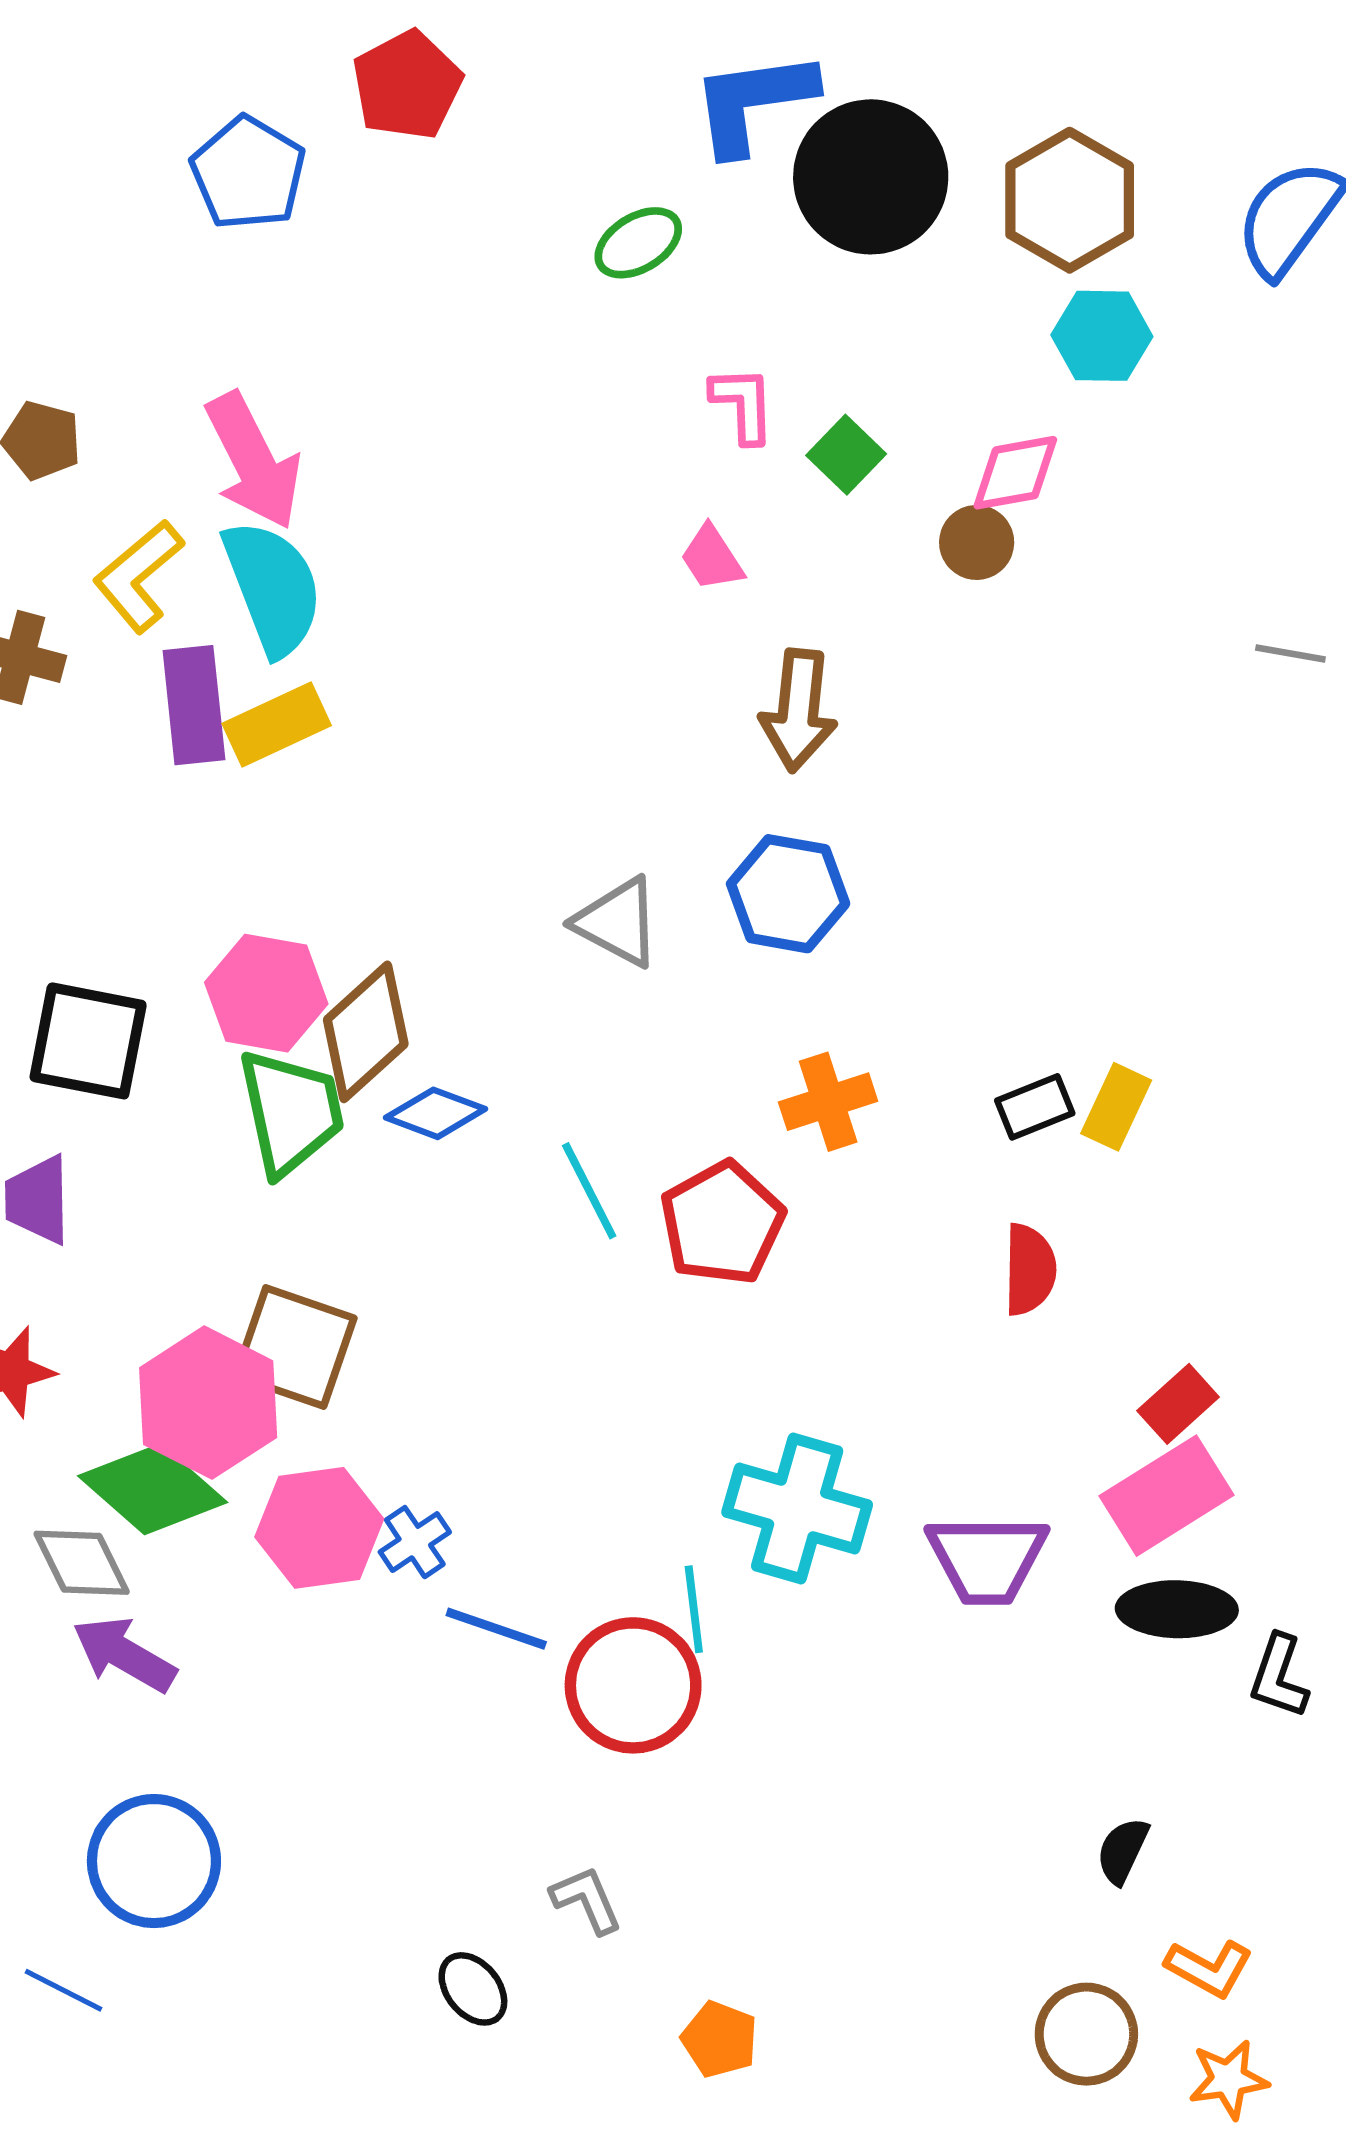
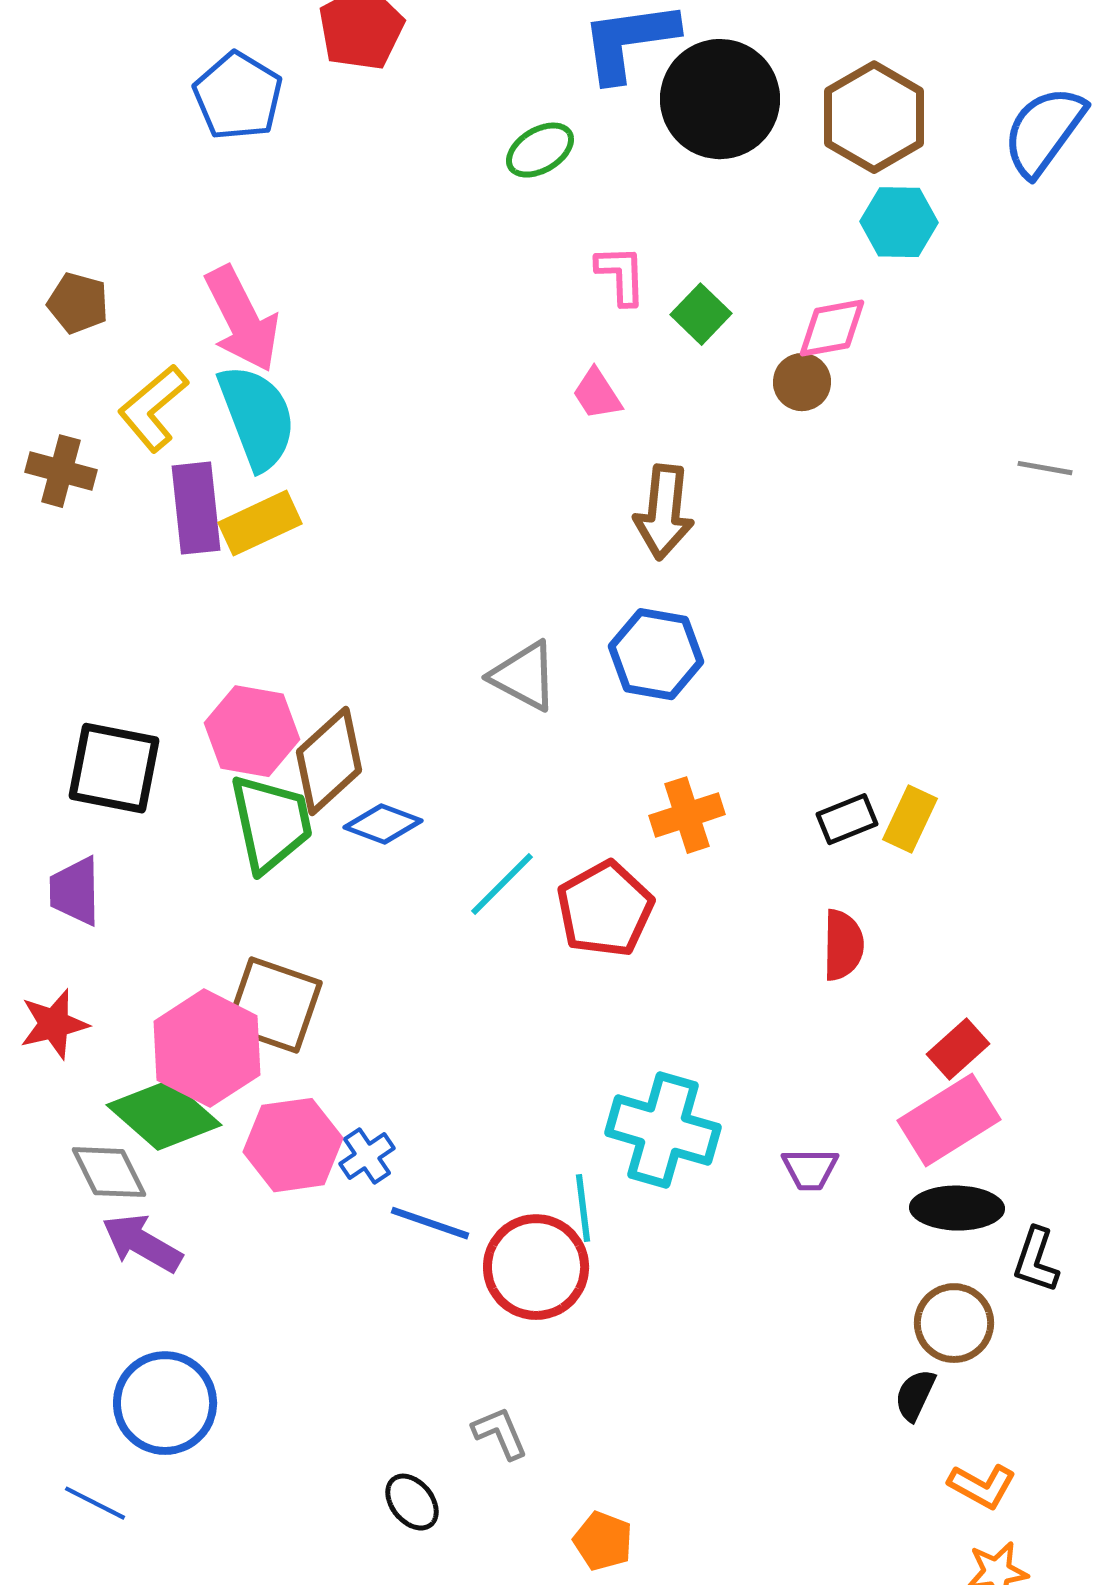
cyan line: (589, 1191) -> (502, 884), turned 72
purple trapezoid: (987, 1559) -> (810, 1169), size x0.6
brown circle: (1086, 2034) -> (954, 1323), moved

